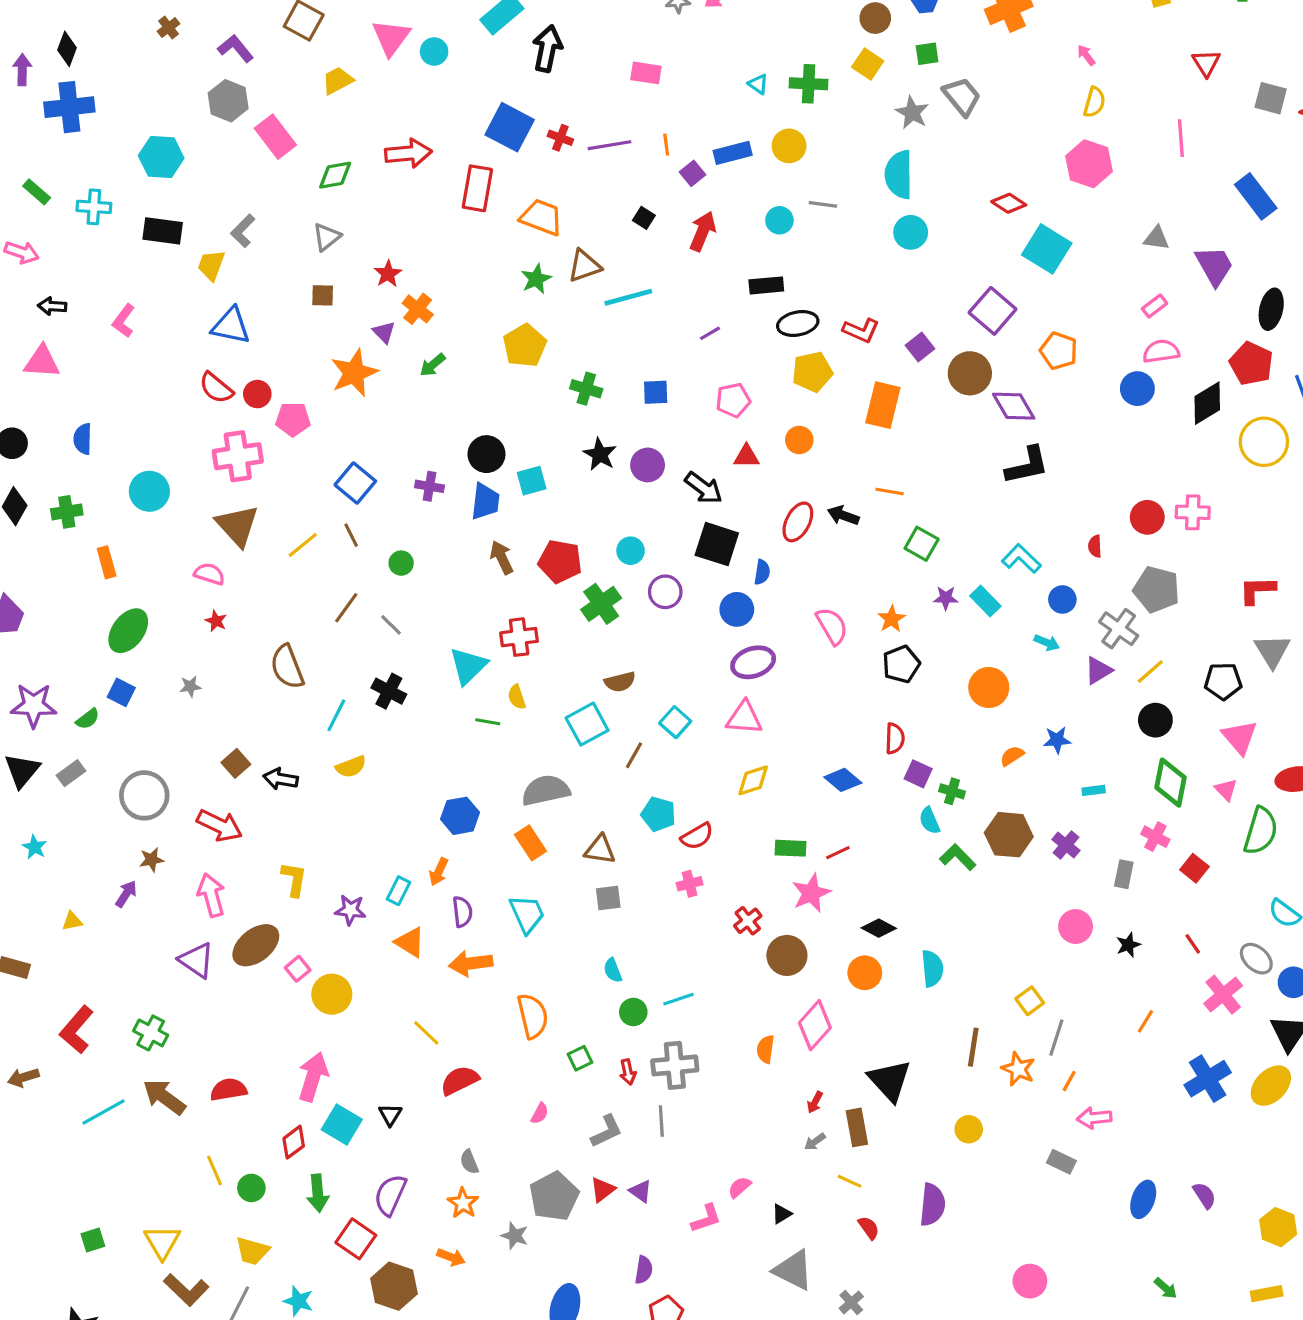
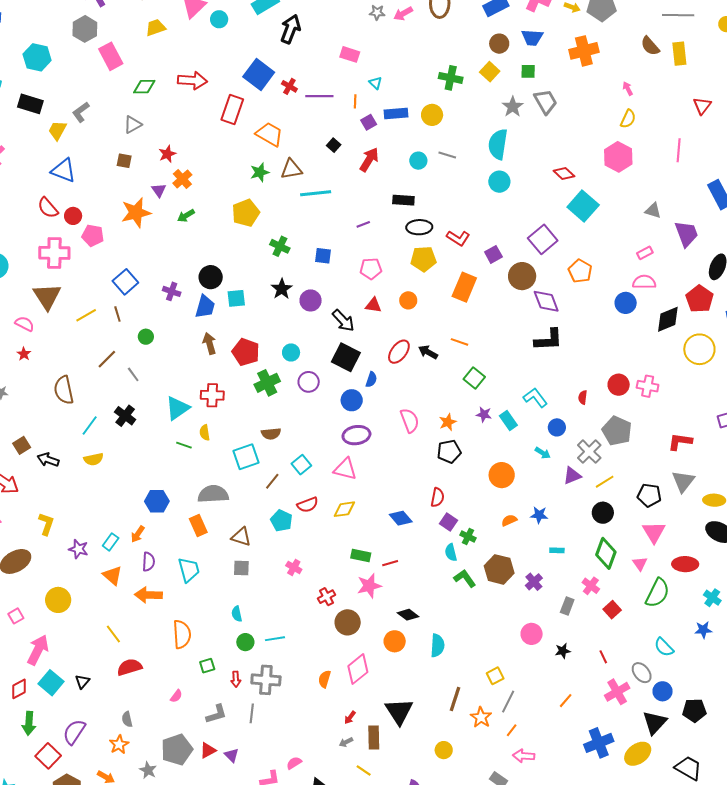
cyan triangle: (758, 84) -> (376, 83), moved
red semicircle: (697, 836) -> (308, 505), moved
pink cross: (690, 884) -> (294, 567), turned 35
pink square: (298, 969) -> (16, 616), moved

